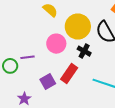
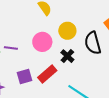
yellow circle: (78, 26) -> (67, 31), size x0.7

